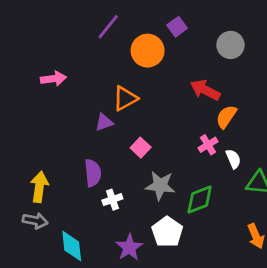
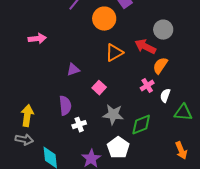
gray circle: (230, 45) -> (163, 30), moved
orange triangle: (125, 98) -> (114, 53), moved
white semicircle: (233, 159) -> (165, 96), turned -136

